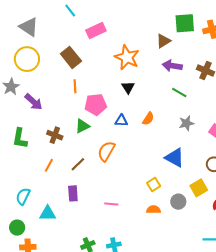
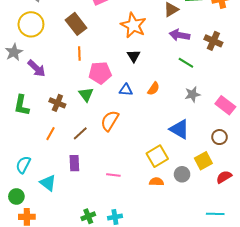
green triangle: (82, 126) -> (86, 94), turned -42
yellow square: (154, 184) -> (157, 156), size x1.5
cyan triangle: (48, 213) -> (48, 183), turned 36

